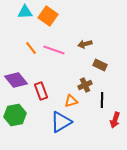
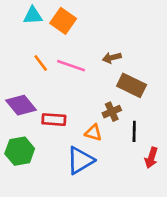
brown rectangle: (100, 65) -> (132, 85), size x1.5
red rectangle: (41, 91) -> (54, 120), turned -66
orange triangle: (71, 101) -> (93, 133), turned 32

